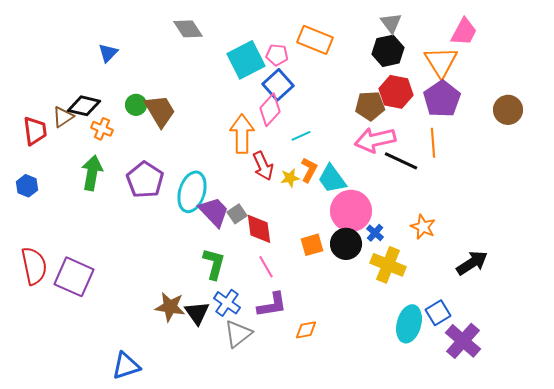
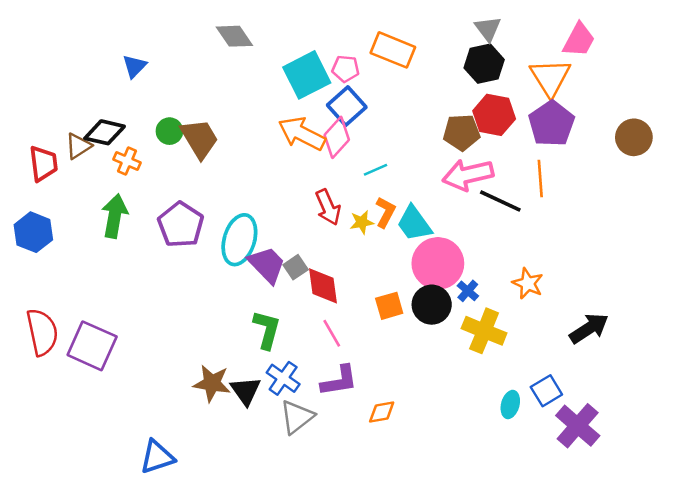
orange arrow: (242, 134) -> (302, 134), moved, turned -63
blue hexagon: (27, 186) -> (33, 232), size x1.4
cyan ellipse: (409, 324) -> (510, 404), size x0.6

